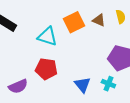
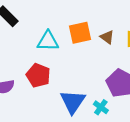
cyan triangle: (47, 37) -> (48, 41), turned -30
blue triangle: (82, 85) -> (73, 102), size x1.4

